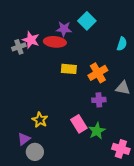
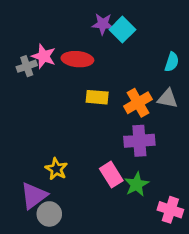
purple star: (64, 29) -> (103, 24), moved
gray triangle: (123, 88) -> (168, 99), moved
purple cross: (99, 100) -> (139, 141), size x1.5
purple triangle: (24, 139) -> (34, 196), size x1.5

